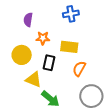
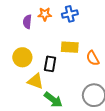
orange star: (43, 38) -> (45, 14), moved
orange semicircle: (79, 69) -> (93, 58), moved, turned -56

